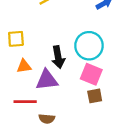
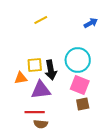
yellow square: (16, 39) -> (35, 65), moved
red line: (25, 102) -> (35, 112), moved

